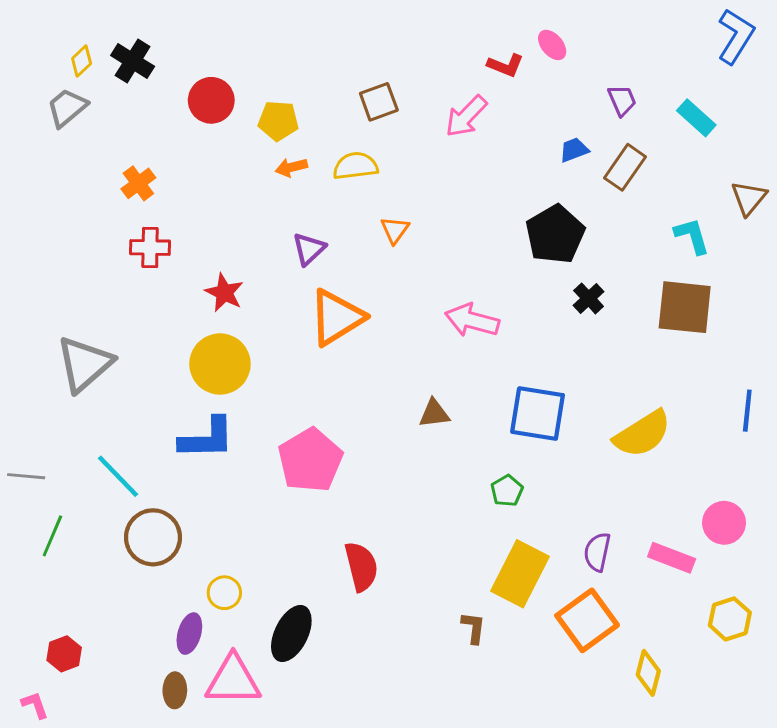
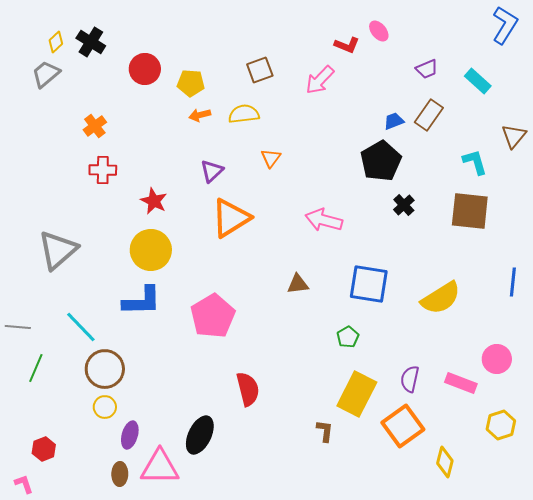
purple trapezoid: (622, 100) -> (427, 69), turned 90
blue trapezoid: (574, 150) -> (394, 121), moved
yellow circle: (224, 593) -> (105, 407), moved

